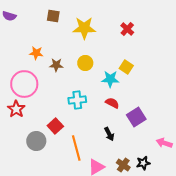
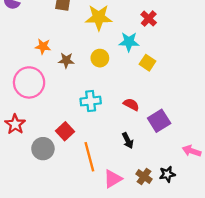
cyan star: (110, 79) -> (129, 42), moved
red star: (16, 109) -> (15, 124), moved

